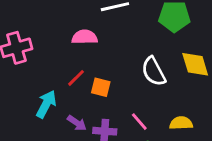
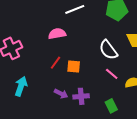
cyan arrow: (46, 104) -> (21, 86), moved
pink line: (139, 122) -> (112, 74), moved

